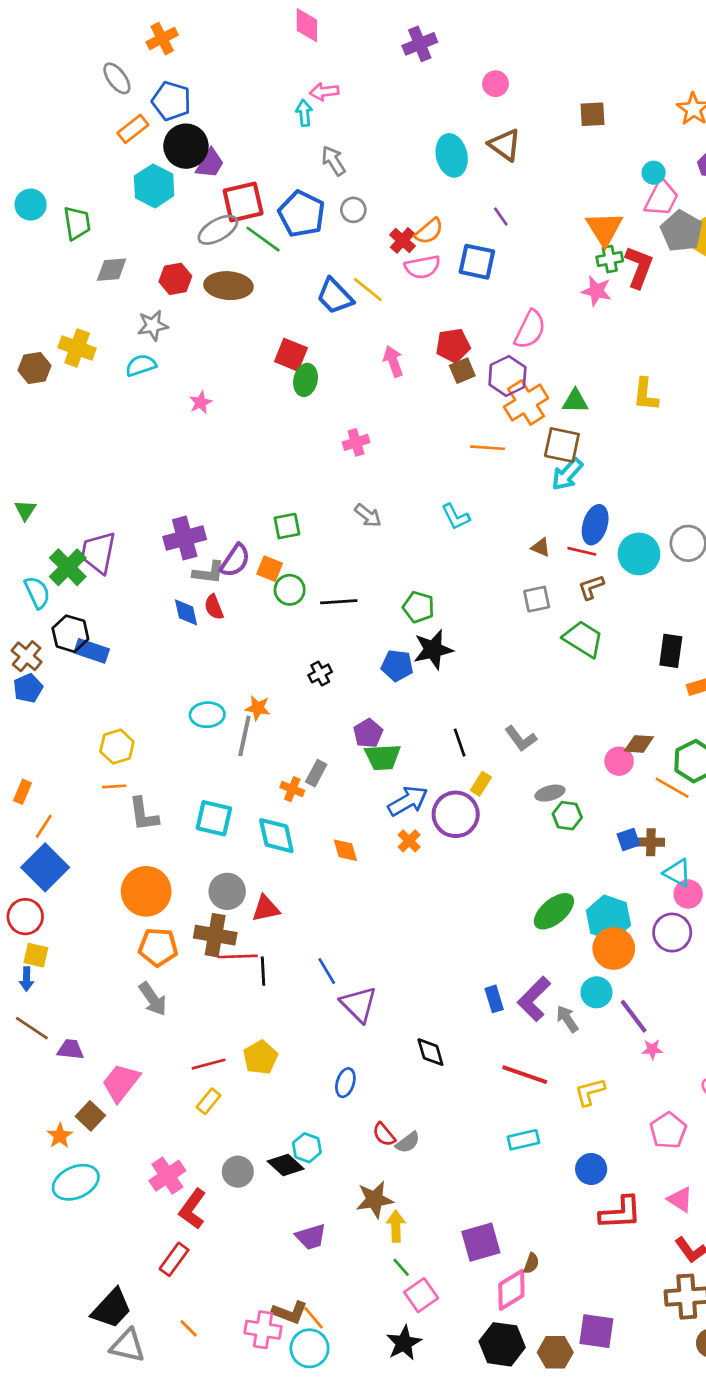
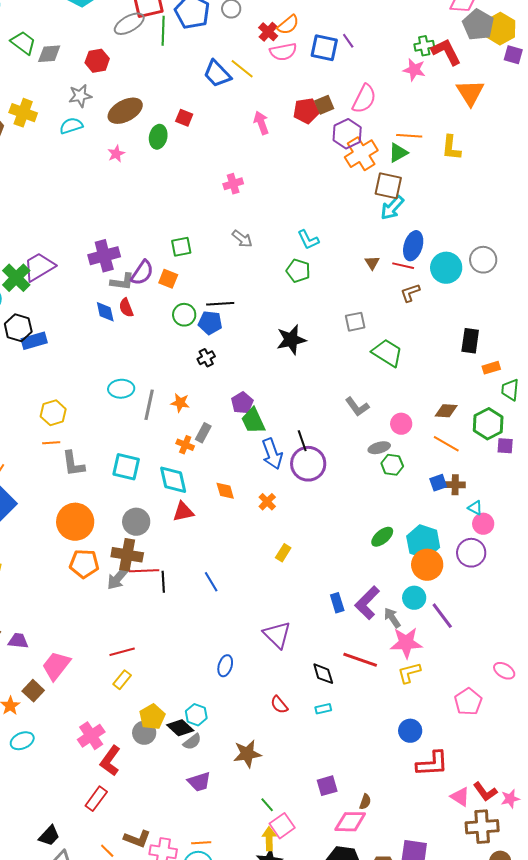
purple line: (501, 217) -> (348, 41), moved
green trapezoid: (77, 223) -> (23, 43), moved, turned -44
orange triangle: (604, 228) -> (470, 93), moved
green line: (263, 239) -> (163, 31), turned 56
red L-shape: (639, 267) -> (446, 52), turned -48
brown ellipse: (228, 286) -> (125, 111), moved, turned -32
red square: (291, 355) -> (184, 118), size x0.7
brown square: (462, 371) -> (324, 105), moved
green ellipse: (306, 380) -> (158, 137), moved
green triangle: (575, 401) -> (398, 153), turned -30
orange line: (488, 448) -> (409, 136), moved
brown triangle: (541, 547) -> (372, 263), turned 35
purple trapezoid: (98, 553) -> (39, 267), turned 48
green circle: (290, 590) -> (184, 315), moved
gray square: (537, 599) -> (355, 322), moved
green pentagon: (418, 607) -> (298, 271), moved
green trapezoid: (583, 639) -> (387, 353), moved
blue rectangle: (92, 651) -> (34, 341), turned -35
blue pentagon: (397, 666) -> (210, 323), moved
orange star: (258, 708) -> (180, 403), moved
black line: (460, 743) -> (302, 441), moved
green trapezoid: (383, 757) -> (253, 421), turned 68
pink circle: (619, 761) -> (401, 424), moved
yellow rectangle: (481, 784) -> (283, 553), moved
orange line: (672, 788) -> (446, 444), moved
blue arrow: (408, 801) -> (272, 454), turned 100
orange cross: (409, 841) -> (267, 502), moved
cyan triangle: (677, 873) -> (475, 508), size x0.7
red triangle: (266, 909) -> (183, 512), moved
green ellipse: (554, 911) -> (382, 537), size x0.7
gray arrow: (153, 999) -> (118, 578), moved, turned 76
purple triangle: (359, 1004) -> (277, 635), moved
pink star: (652, 1049) -> (406, 643), moved, size x2.0
black diamond: (430, 1052) -> (323, 674), moved
yellow pentagon: (260, 1057) -> (152, 717), moved
red semicircle: (384, 1134) -> (279, 705), moved
cyan rectangle: (523, 1140) -> (323, 709), moved, size x0.7
gray semicircle: (408, 1142) -> (192, 742), moved
cyan ellipse: (76, 1182) -> (22, 741), size x0.7
pink triangle: (680, 1200) -> (460, 797), moved
yellow arrow: (396, 1226) -> (269, 839), moved
purple square: (481, 1242) -> (327, 786), size x0.7
pink diamond: (511, 1290) -> (350, 822), turned 32
black trapezoid: (112, 1308) -> (49, 836), size x0.7
brown L-shape: (290, 1312) -> (137, 839), moved
orange line: (314, 1318) -> (201, 843), turned -54

